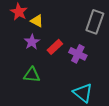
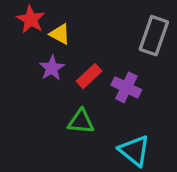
green triangle: (32, 75) -> (81, 121), moved

